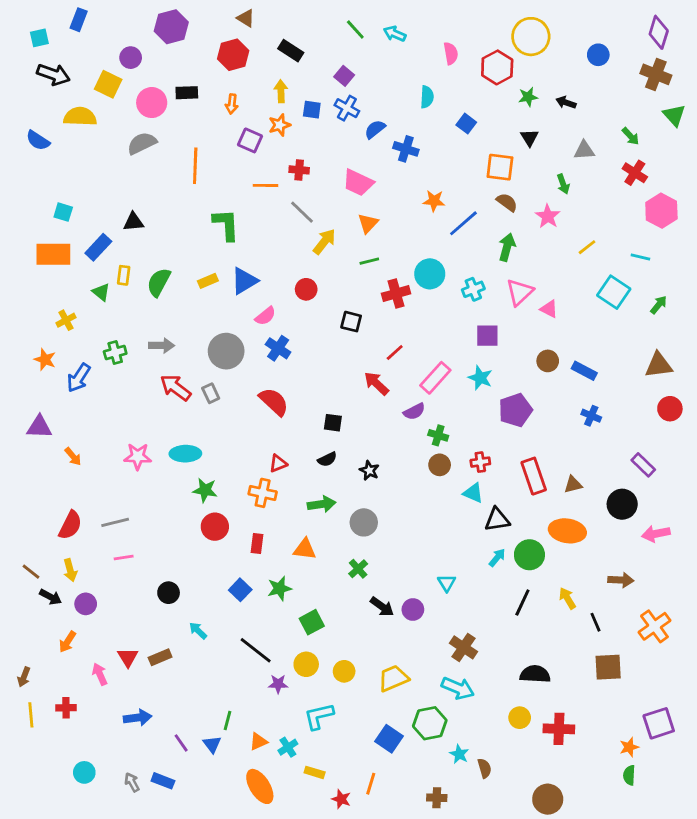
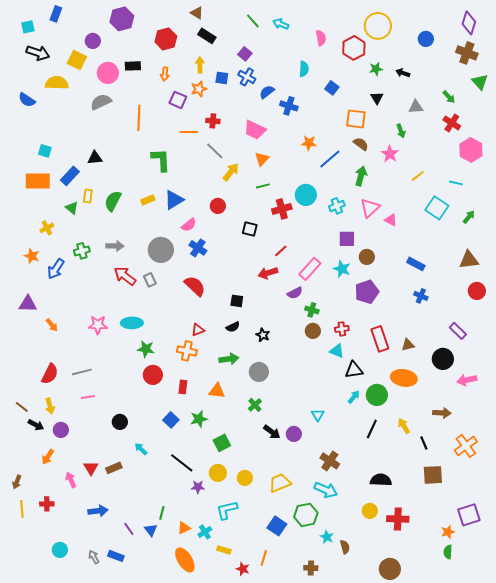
brown triangle: (246, 18) -> (197, 13), moved
brown circle: (548, 361) -> (367, 257), moved
red arrow: (376, 383) -> (268, 273), turned -60

